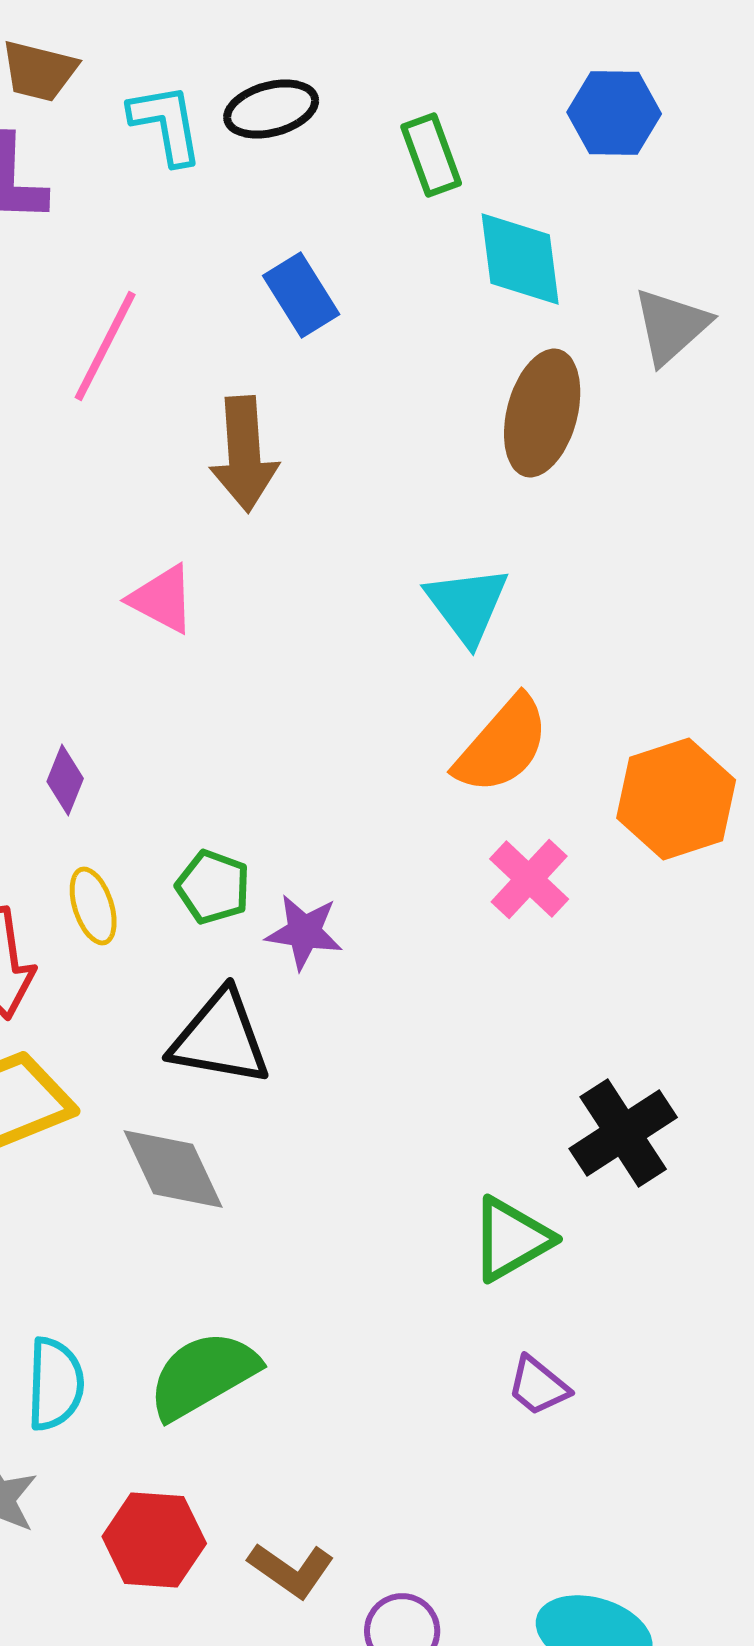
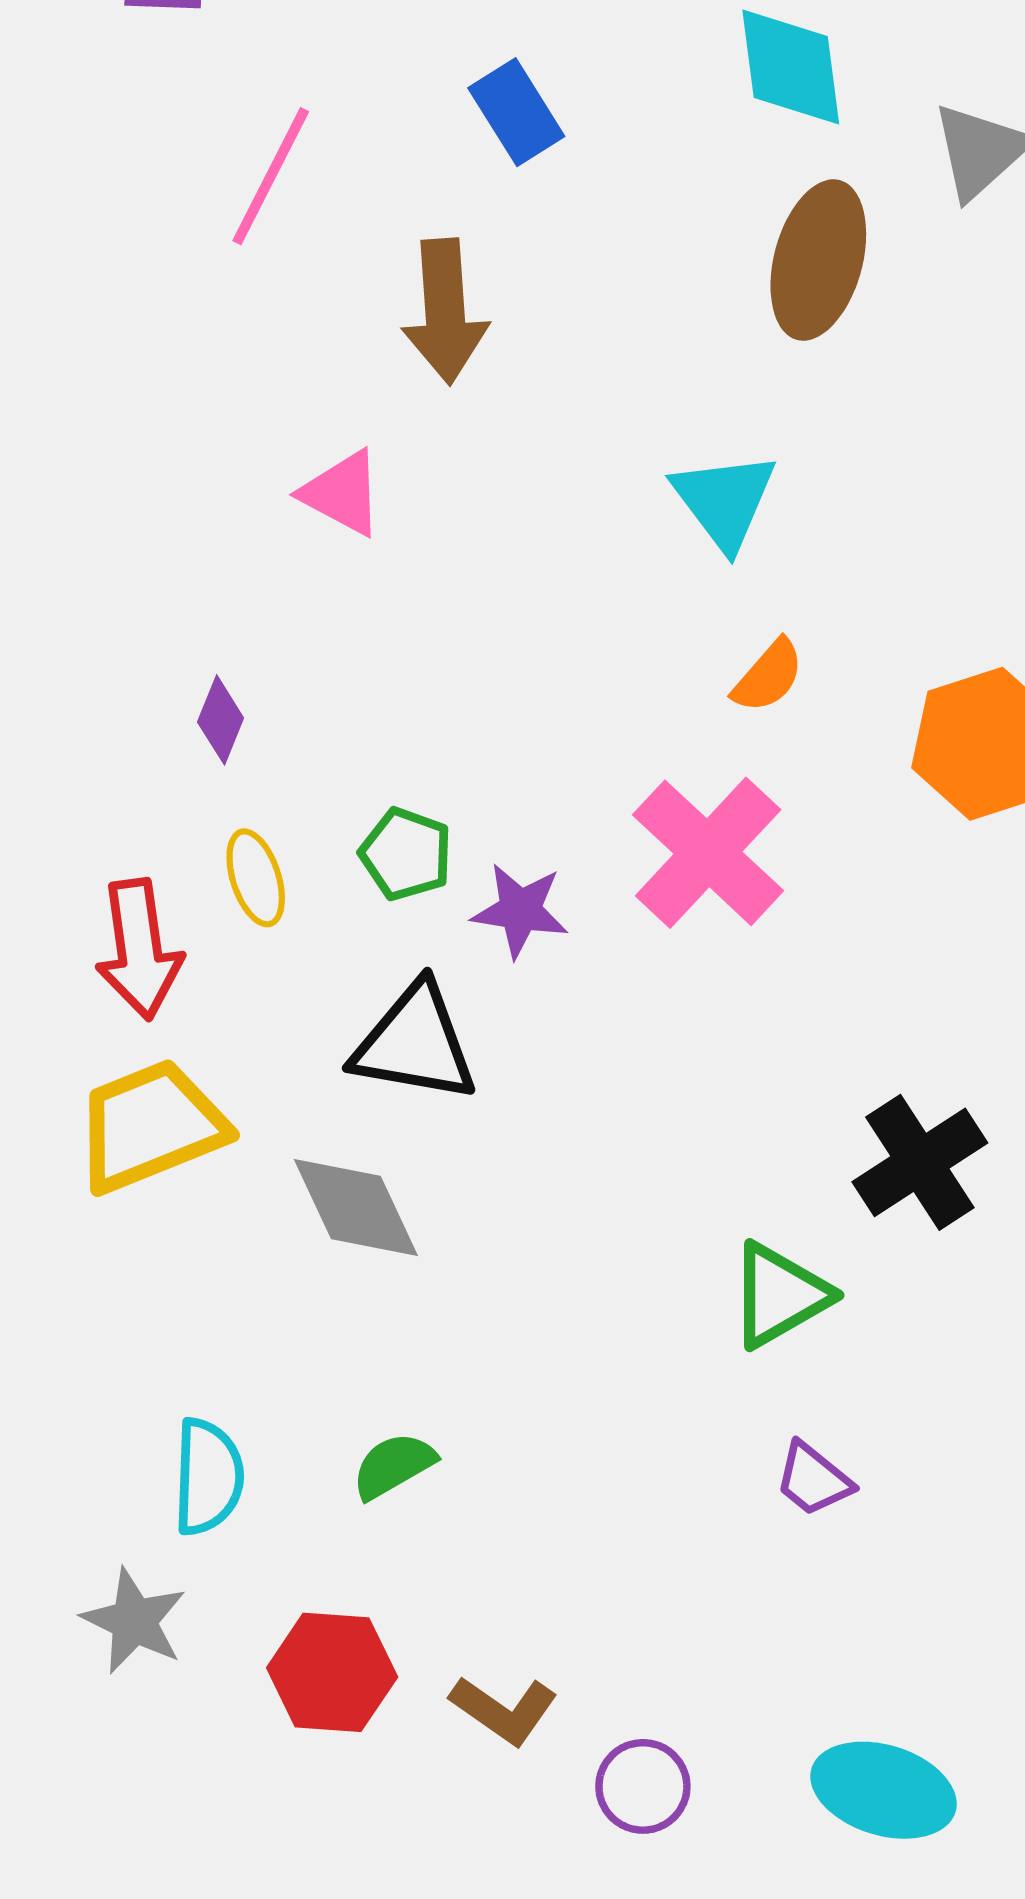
orange semicircle: (502, 745) -> (768, 676), size x0.6
pink cross: (529, 879) -> (708, 853), moved, size x1.5
green semicircle: (203, 1375) -> (394, 1466), size x0.6

